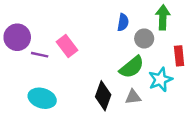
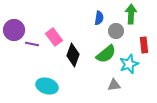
black diamond: (103, 96) -> (73, 55), moved
gray triangle: (133, 97) -> (114, 85), moved
cyan ellipse: (42, 98) -> (47, 86), moved

